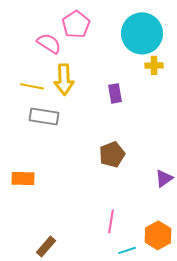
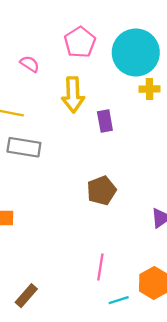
pink pentagon: (76, 24) -> (80, 42), moved
pink semicircle: (49, 43) -> (30, 64), size x0.7
yellow arrow: (64, 79) -> (73, 95), moved

